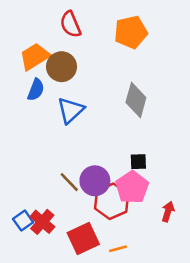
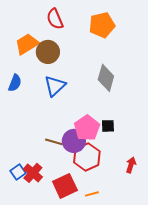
blue semicircle: (36, 90) -> (15, 83), moved
brown line: (69, 182) -> (54, 142), turned -30
pink pentagon: (132, 187) -> (87, 128), moved

